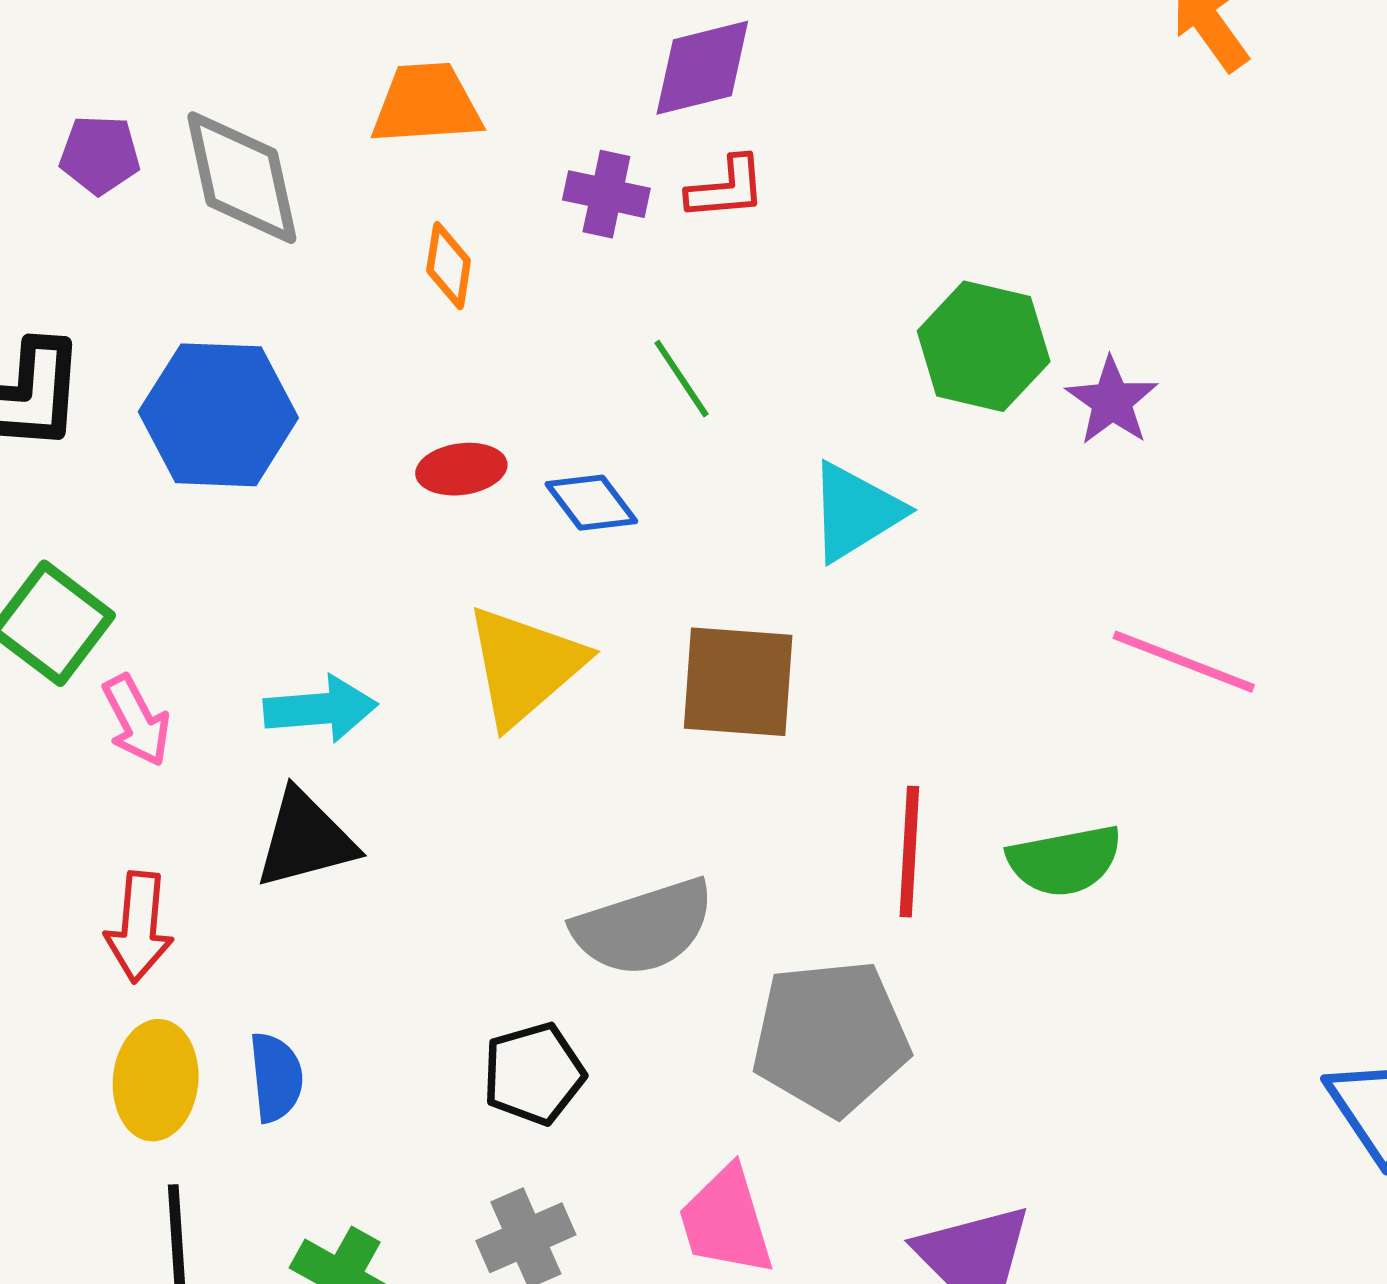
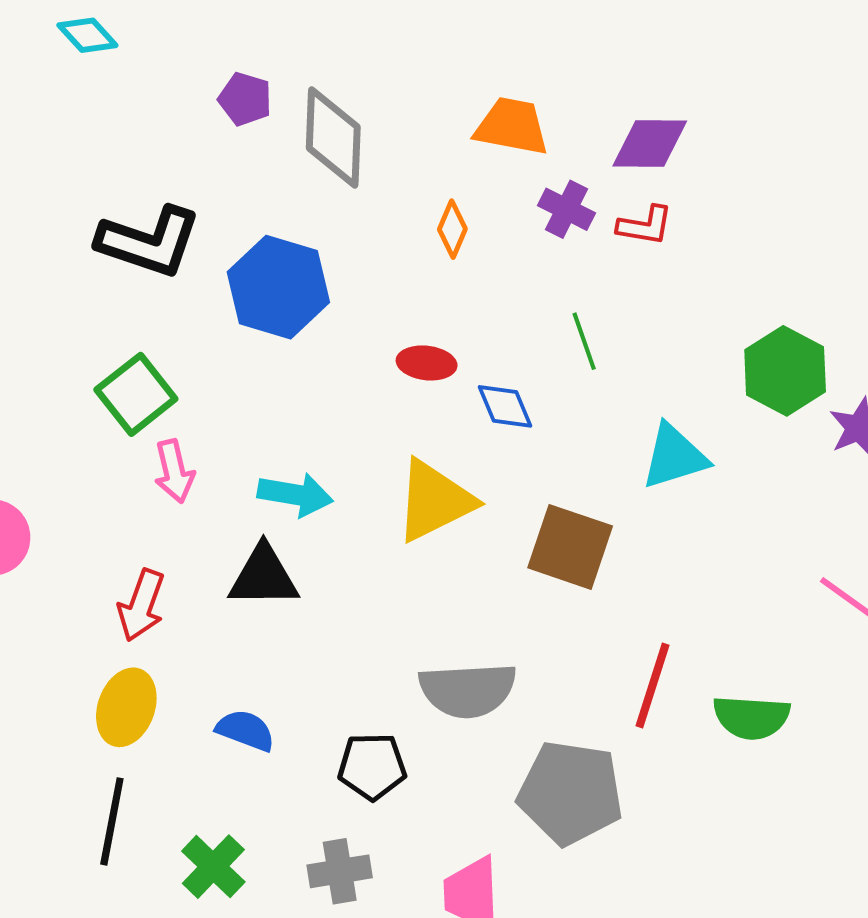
orange trapezoid: (426, 104) -> (512, 126), moved
blue semicircle: (276, 1077) -> (245, 730), moved, turned -78

